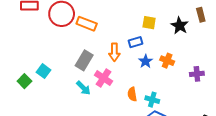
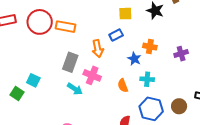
blue star: (146, 61) -> (134, 59), moved
cyan cross: (152, 100) -> (147, 79), moved

